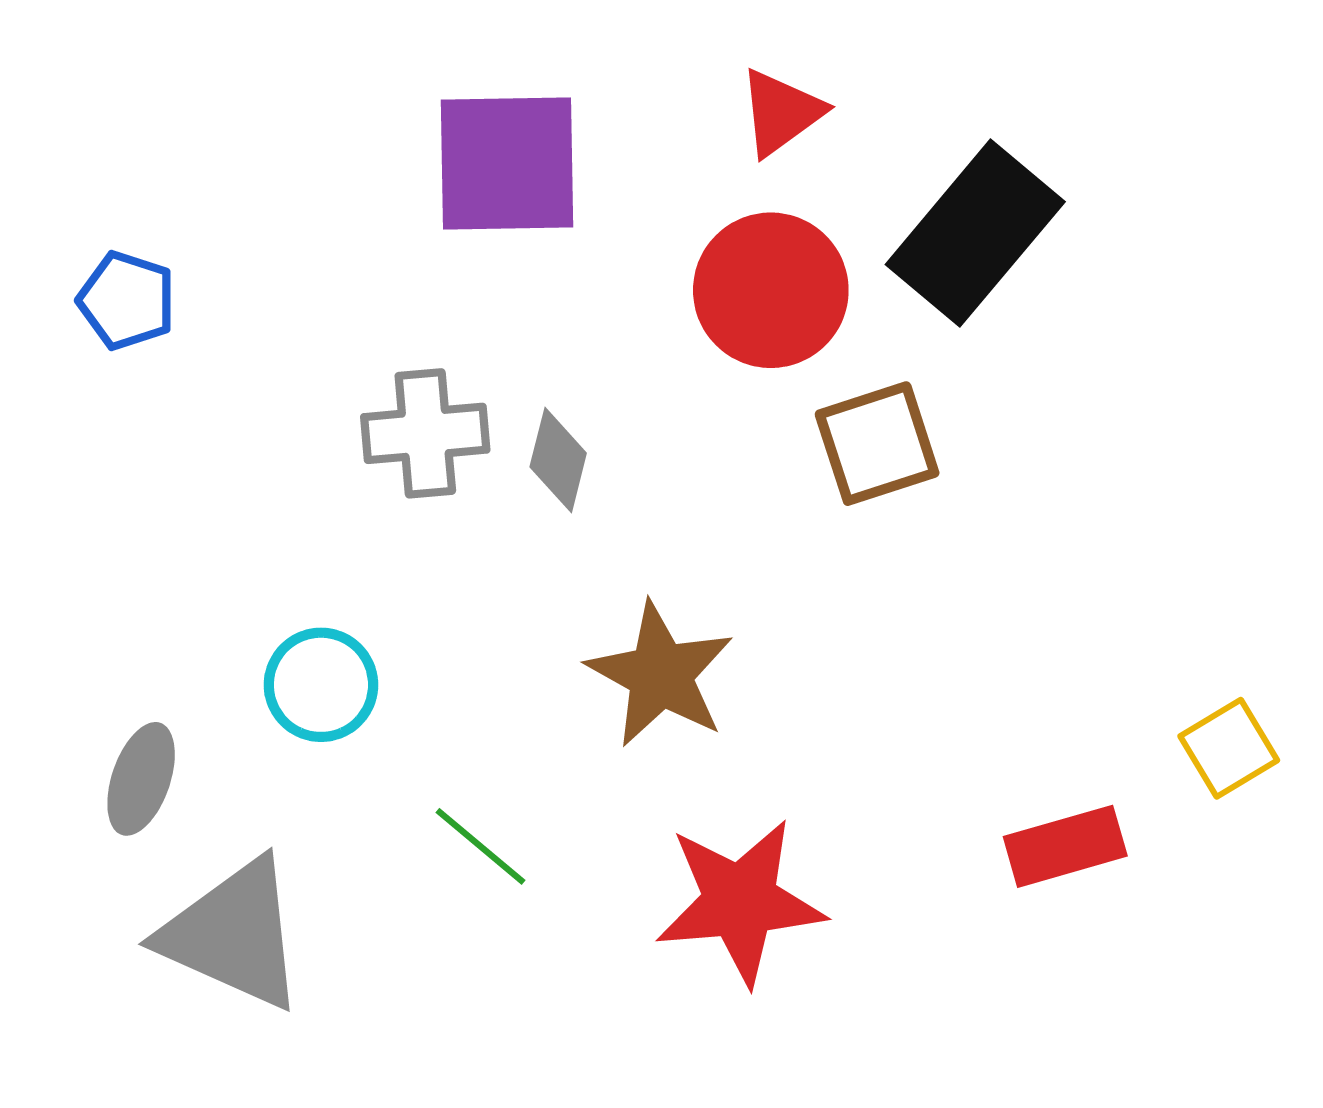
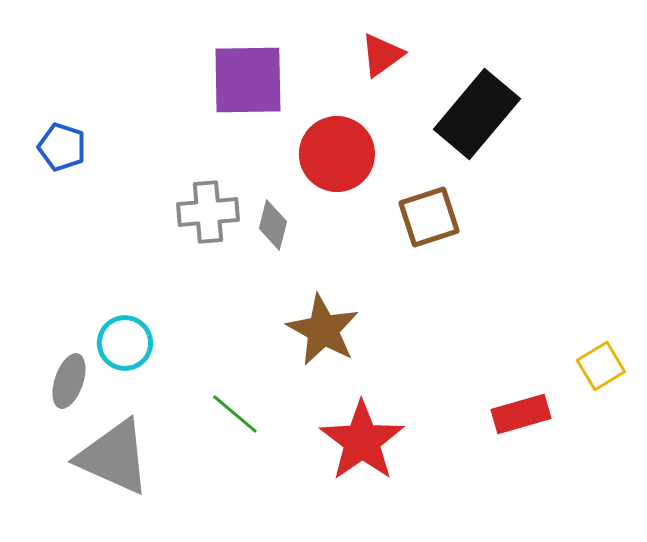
red circle: (771, 290) -> (337, 154), moved
cyan circle: (321, 685) -> (125, 343), moved
red star: (740, 902) -> (362, 441), turned -30

